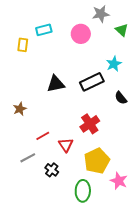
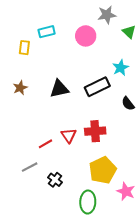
brown star: (20, 109) -> (20, 88), moved
red cross: (90, 124) -> (95, 131), turned 30
red triangle: (66, 145) -> (69, 135), moved

